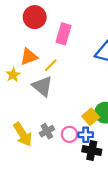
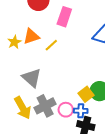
yellow star: (13, 75) -> (14, 42), moved
gray triangle: (42, 86) -> (32, 78), moved
gray cross: (47, 131) -> (45, 106), size x1.5

